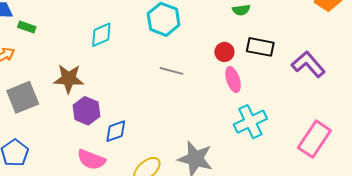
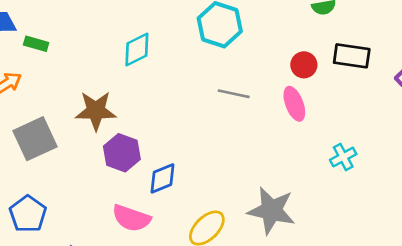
pink ellipse: (233, 80) -> (294, 104), moved
cyan cross: (250, 122) -> (343, 157), size x0.6

